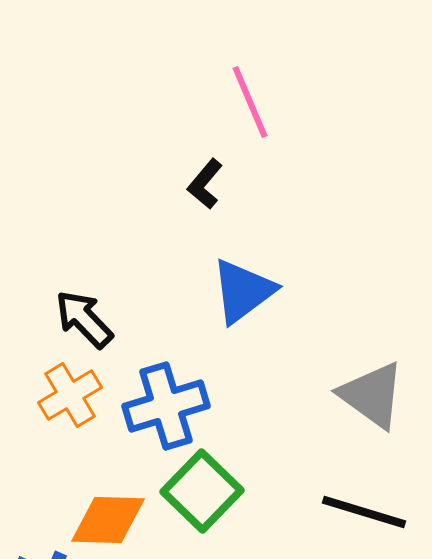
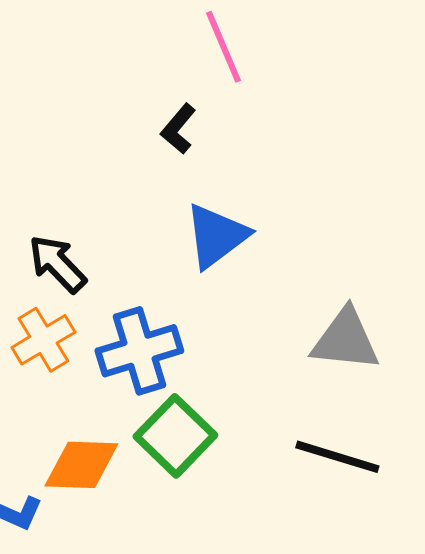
gray triangle: (372, 395) -> (345, 340), turned -30

